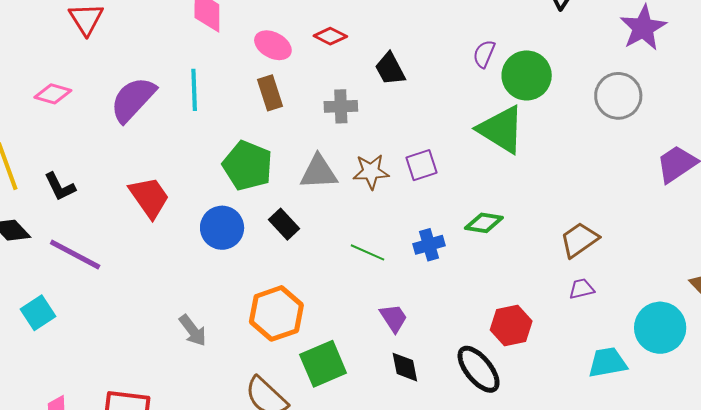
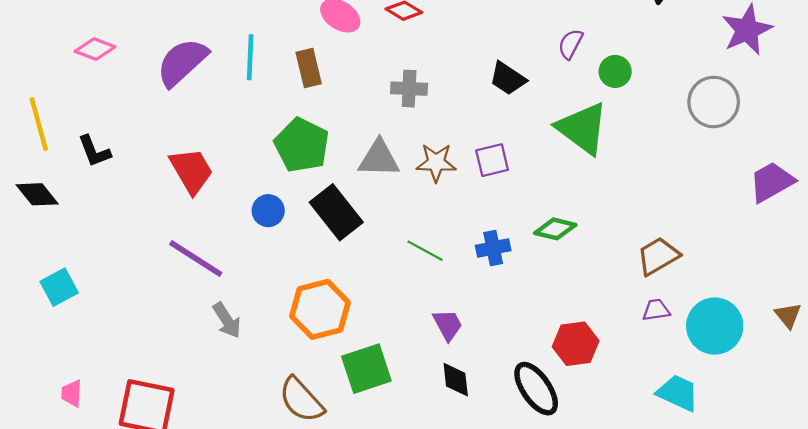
black trapezoid: (390, 69) -> (508, 78), moved, turned -33
green circle: (527, 75) -> (615, 71), size x0.6
brown rectangle: (270, 93) -> (309, 68), moved
black rectangle: (284, 224) -> (336, 212), size x1.6
blue circle: (222, 228) -> (268, 211), size x0.7
purple line: (75, 254) -> (196, 259), moved
cyan circle: (660, 328) -> (715, 326), moved
cyan trapezoid: (608, 362) -> (678, 393), turned 30

